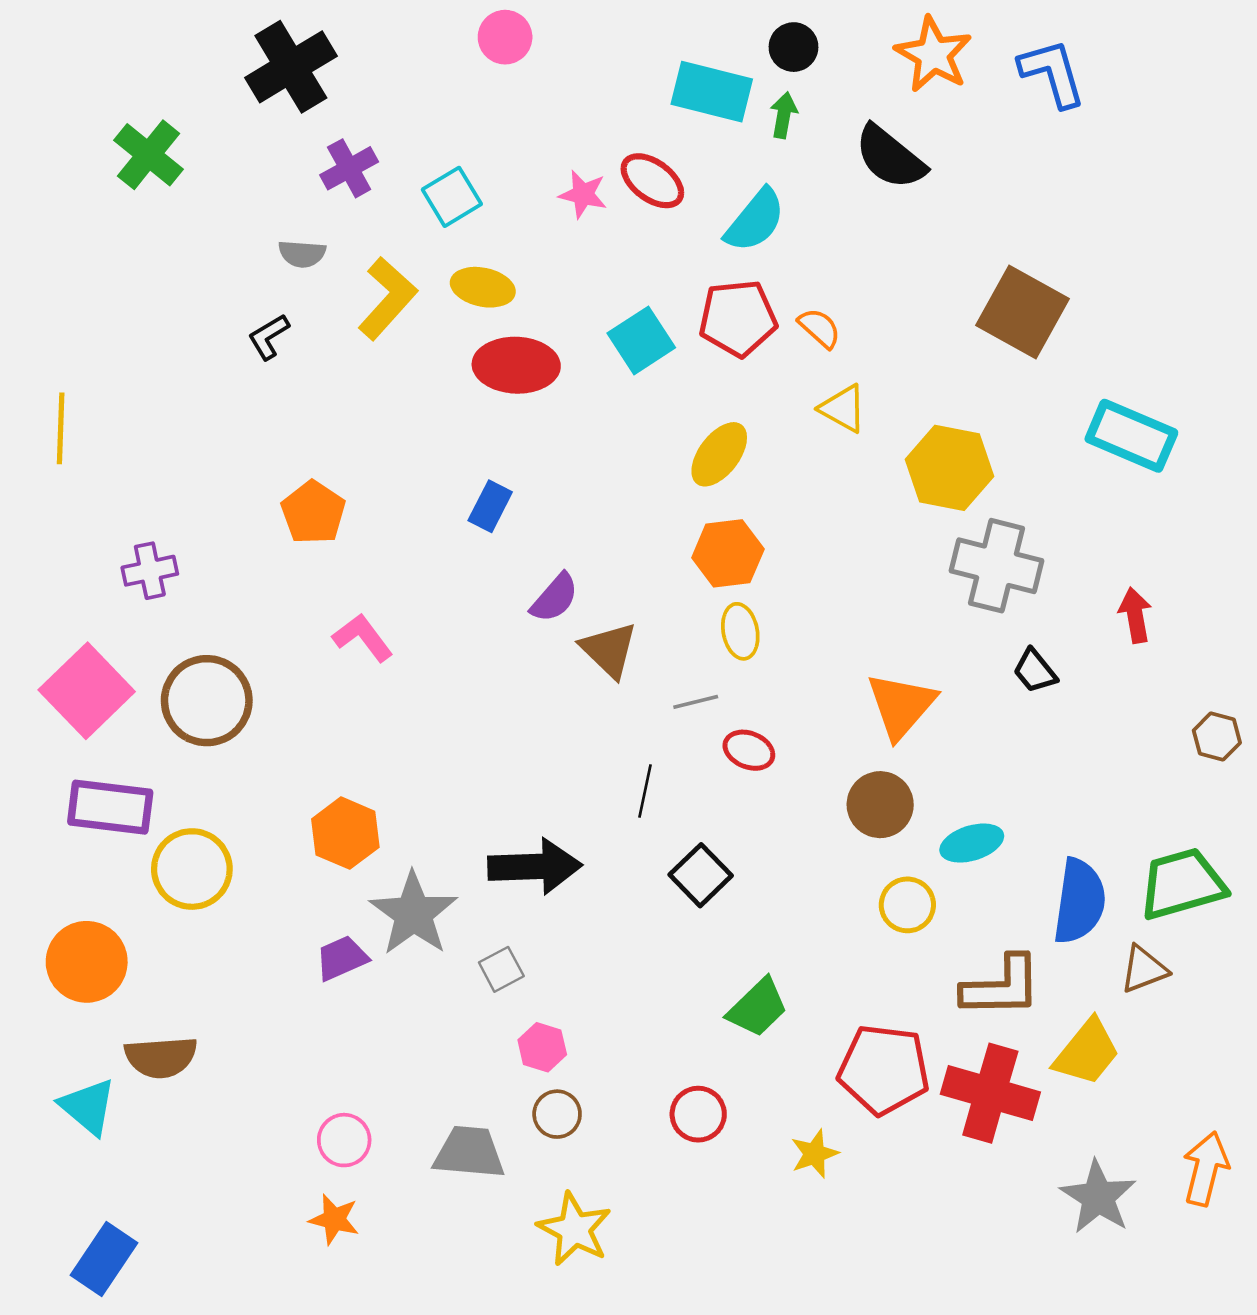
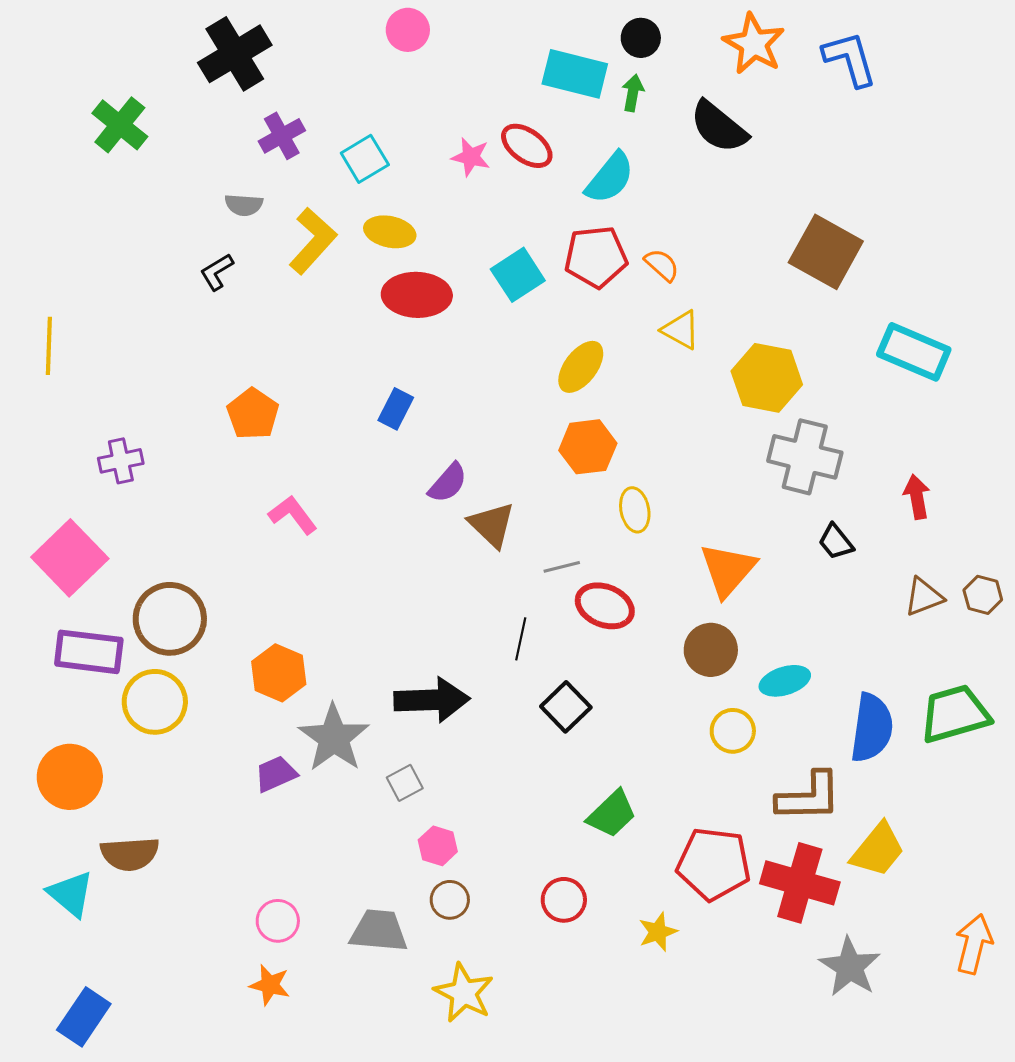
yellow ellipse: (740, 631) -> (635, 510), moved
brown circle: (207, 701) -> (170, 619), moved
red ellipse: (749, 750) -> (605, 606), size x1.4
brown triangle: (1144, 969) -> (924, 597), moved
gray star: (1098, 1197) -> (850, 967), moved

